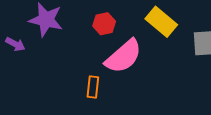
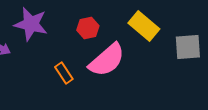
orange rectangle: (93, 87) -> (64, 73), moved, turned -40

